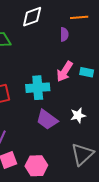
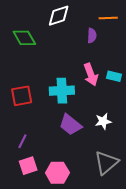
pink arrow: (65, 71) -> (91, 75), turned -55

